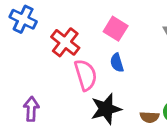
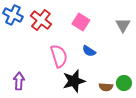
red cross: (65, 42) -> (41, 20), moved
blue semicircle: (117, 63) -> (89, 51), moved, turned -40

